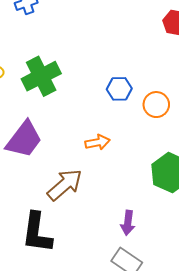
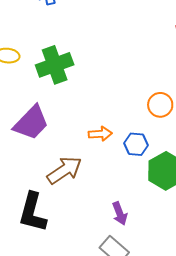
blue hexagon: (119, 89) -> (136, 144), moved
purple arrow: (128, 223) -> (120, 213), turned -35

